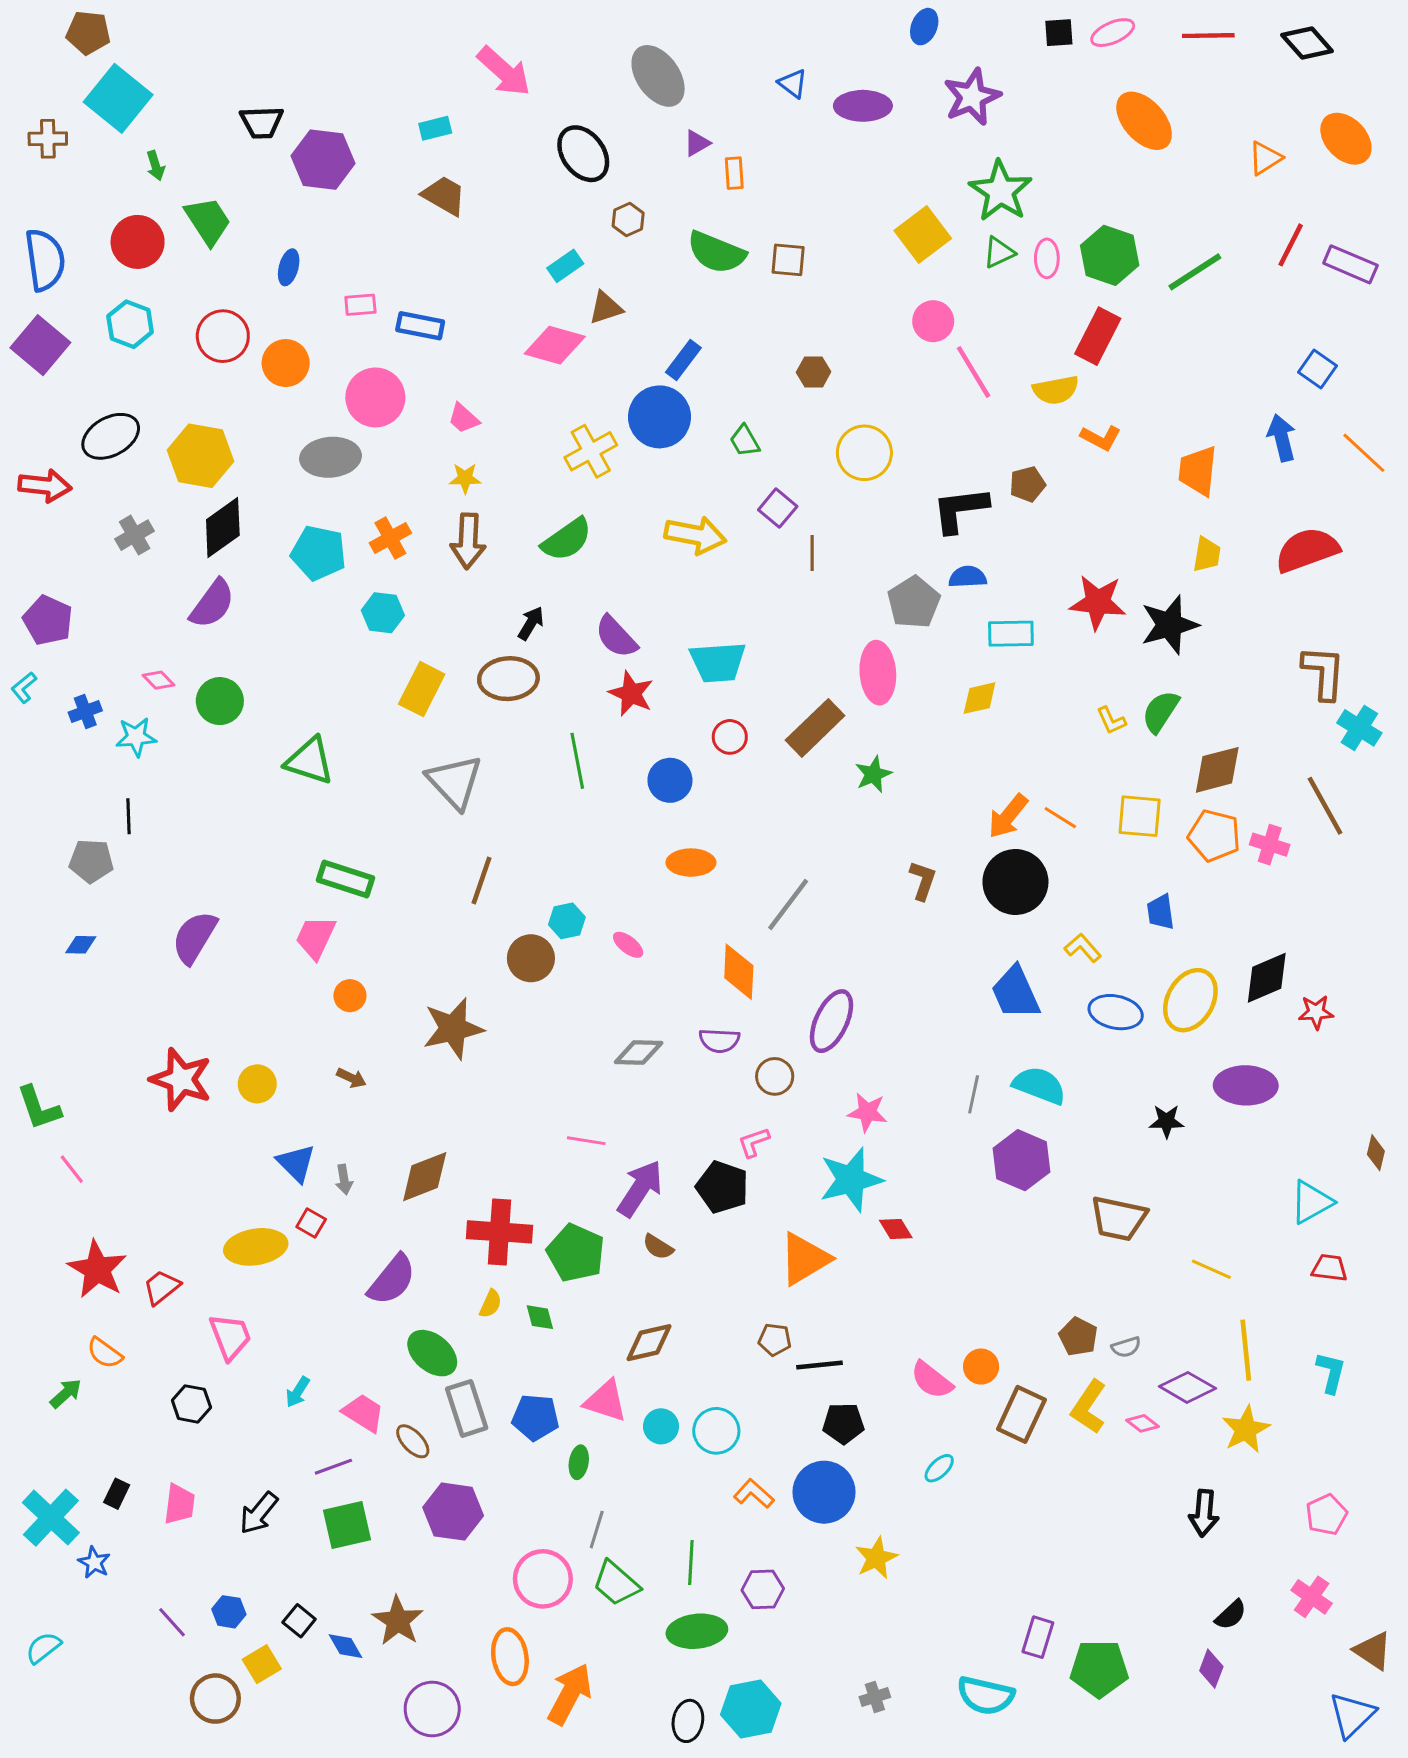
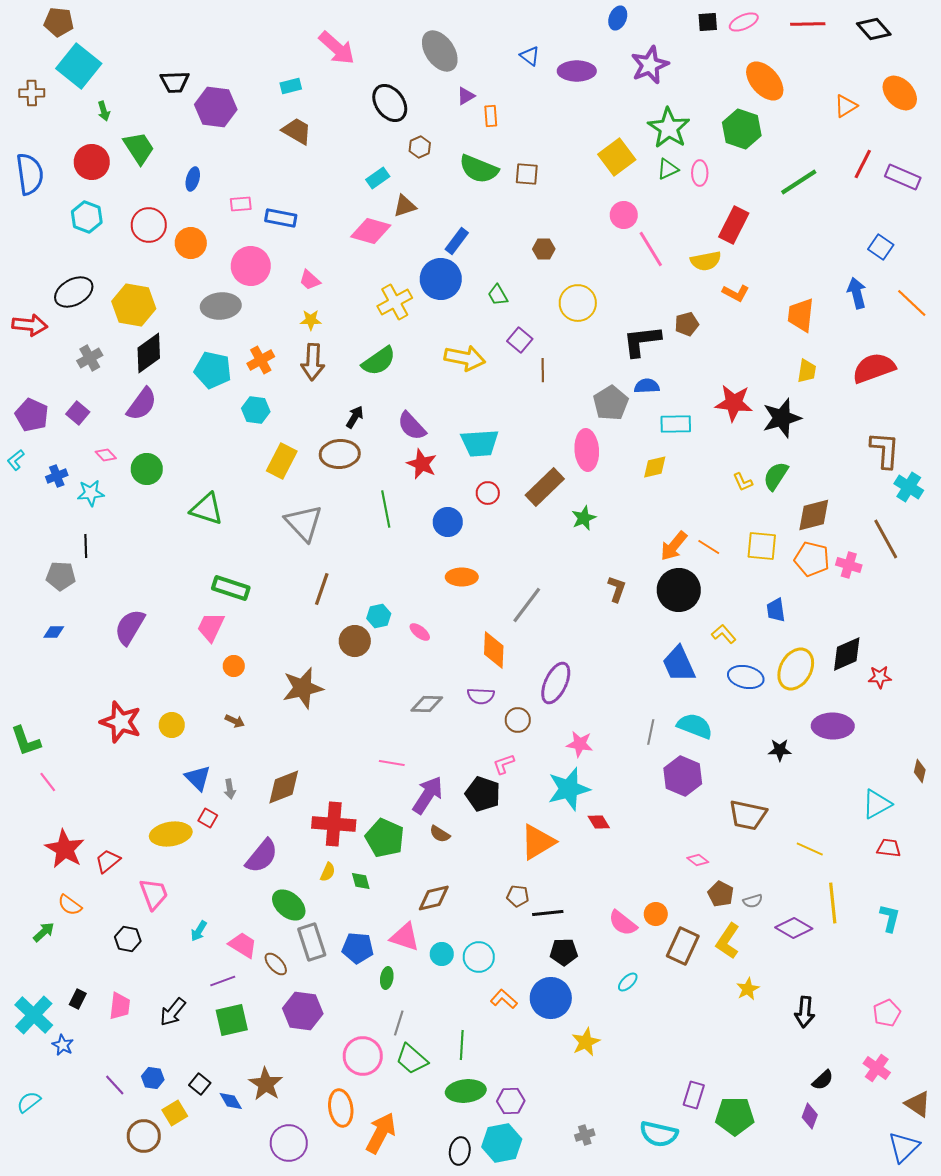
green hexagon: (1110, 255) -> (742, 129), moved
purple square: (40, 345) -> (78, 413), moved, size x0.6
pink diamond: (1143, 1423) -> (698, 860), moved
yellow star: (1246, 1429) -> (748, 989), moved, size x0.7
purple hexagon: (763, 1589) -> (511, 1101), moved

